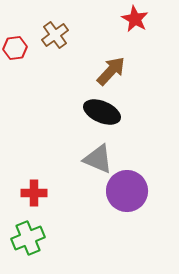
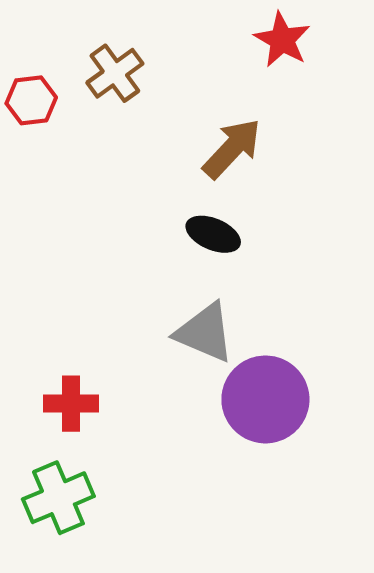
black ellipse: (102, 112) -> (213, 234), size x0.7

